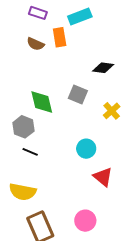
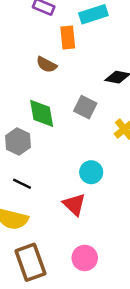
brown semicircle: (35, 44) -> (47, 65), moved
black line: (30, 152) -> (22, 184), moved
red triangle: (103, 177) -> (74, 204), moved

